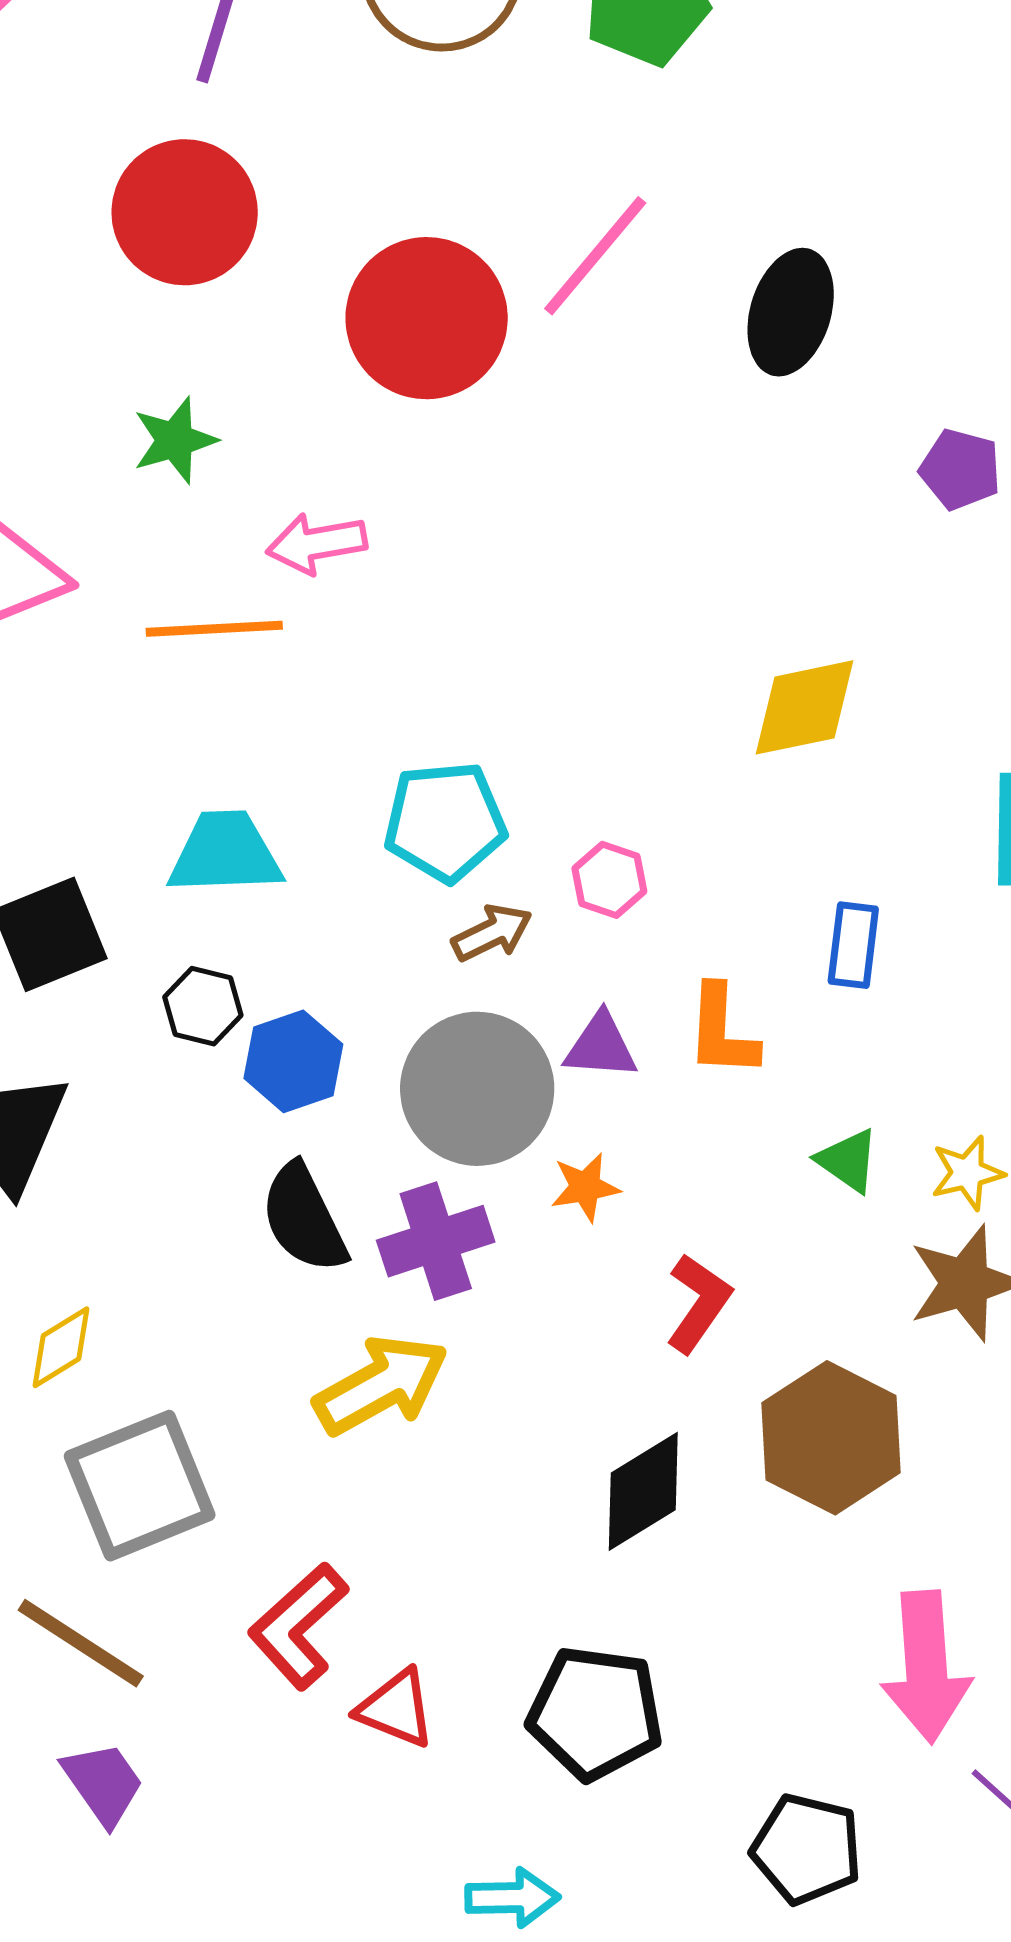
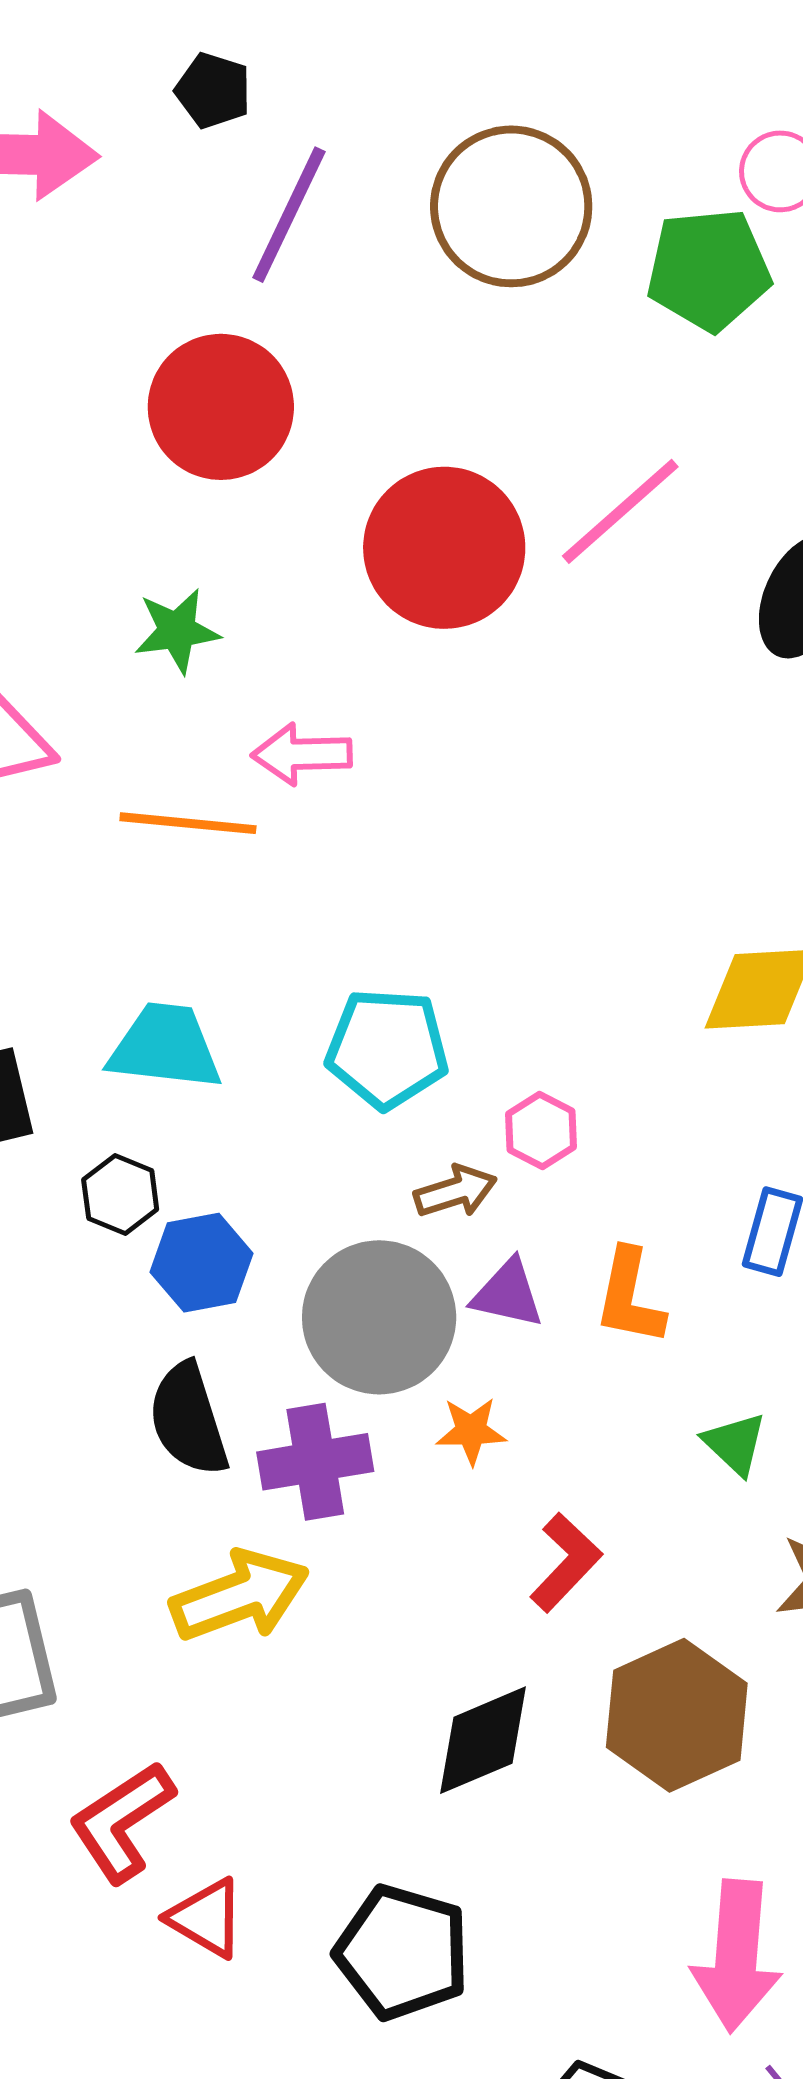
brown arrow: (492, 933) -> (455, 1191), moved

